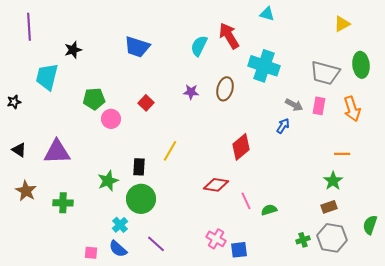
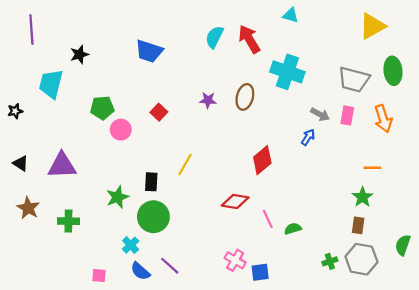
yellow triangle: (342, 24) -> (372, 26), size x1.5
cyan semicircle: (199, 46) -> (214, 37), moved
brown rectangle: (329, 207) -> (358, 225), turned -63
blue semicircle: (118, 249) -> (140, 271), moved

